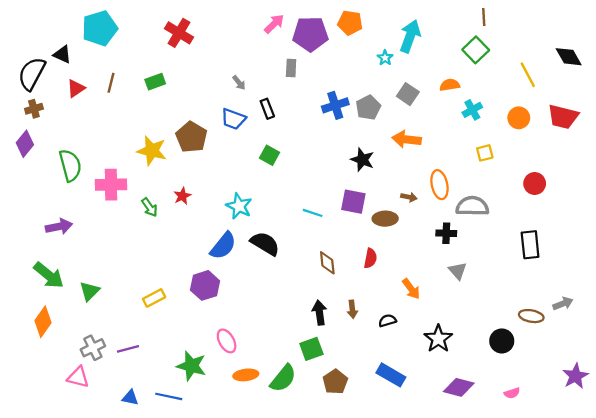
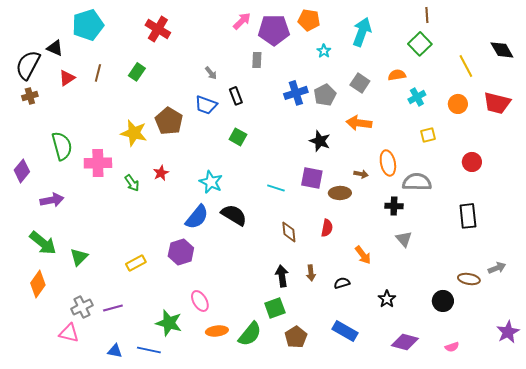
cyan star: (385, 58) -> (324, 51), moved
green rectangle: (155, 82) -> (137, 72), turned -36
purple diamond: (25, 144) -> (22, 171), moved
black star: (438, 339) -> (387, 299), size x0.7

